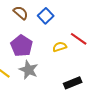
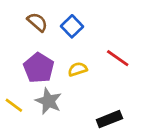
yellow semicircle: (60, 47) -> (78, 69), moved

